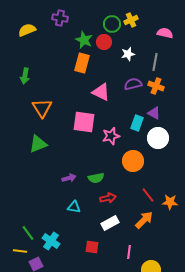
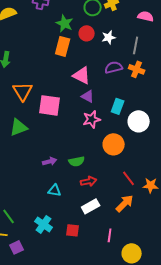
red circle: (104, 42) -> (87, 33), moved
purple triangle: (154, 113) -> (88, 96), moved
pink square: (84, 122) -> (50, 105), moved
cyan cross: (51, 241) -> (44, 224), moved

